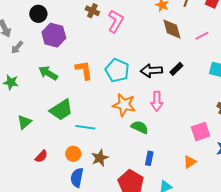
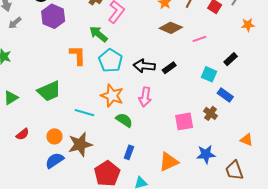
brown diamond: (172, 29) -> (171, 28), turned -60
green arrow: (48, 73) -> (98, 34), moved
cyan line: (85, 127) -> (84, 113), moved
pink square: (201, 131) -> (184, 121), moved
brown star: (100, 158) -> (80, 144), size x1.4
orange triangle: (190, 162) -> (169, 162), size x1.5
blue semicircle: (77, 178) -> (55, 160), turned 36

